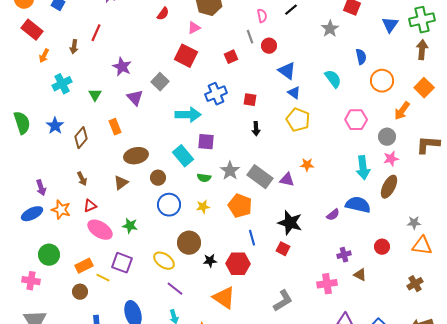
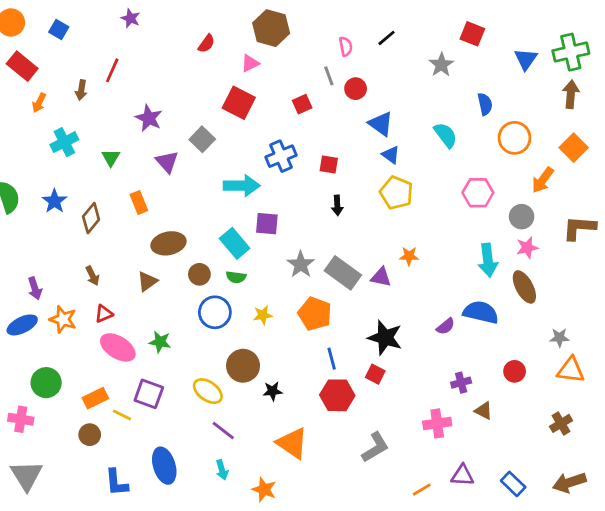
green semicircle: (204, 178) -> (236, 277), moved
brown ellipse: (389, 187) -> (524, 287), turned -55
red hexagon: (238, 264) -> (337, 395), moved

